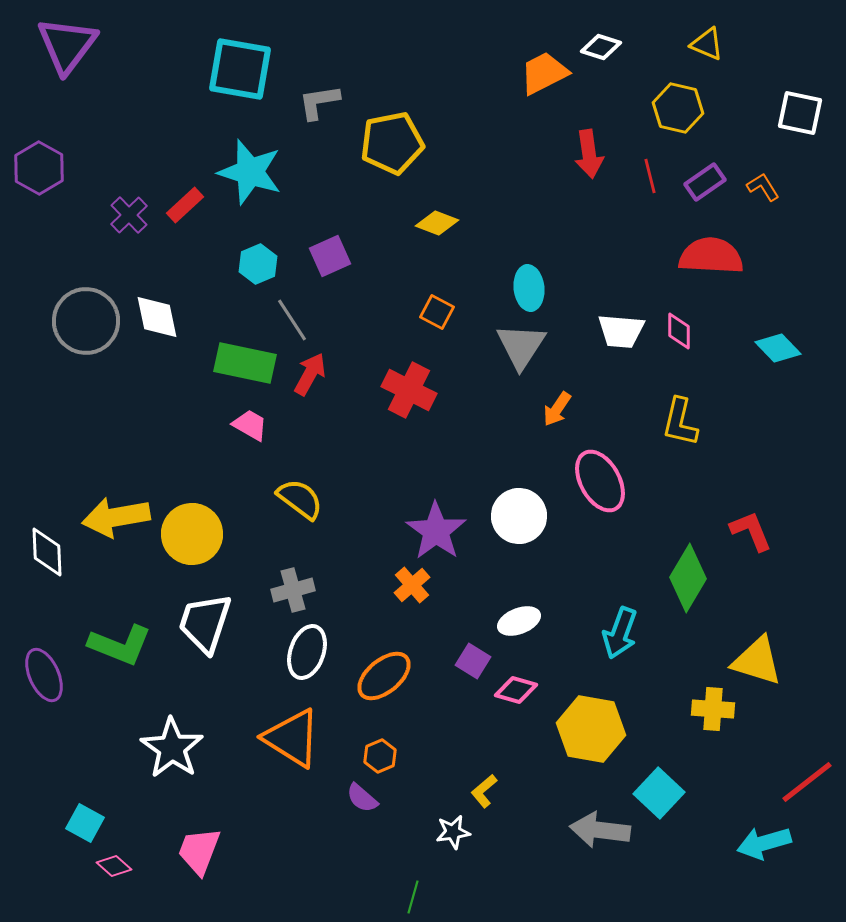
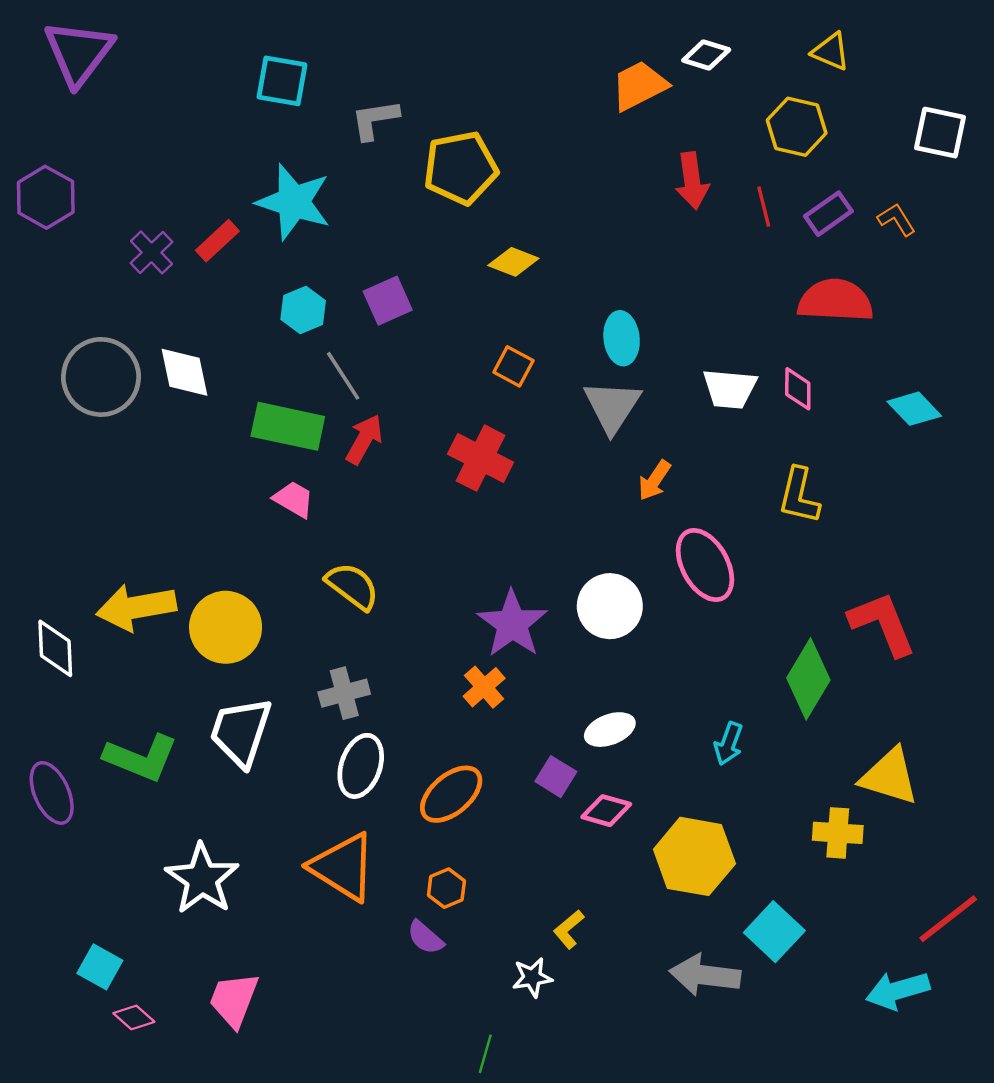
cyan square: (240, 69) -> (282, 81), size x0.7
red L-shape: (751, 531) -> (882, 624), size x1.4
cyan arrow: (620, 633) -> (728, 744), size x0.7

